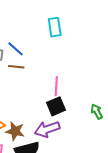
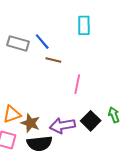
brown line: (16, 67) -> (53, 60), moved
black square: (56, 106) -> (91, 121), moved, turned -30

